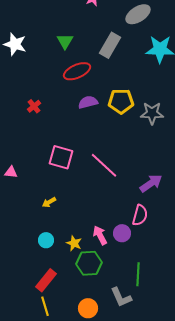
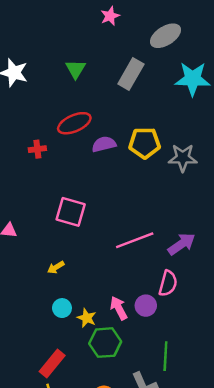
red ellipse: (77, 71) -> (74, 123), moved
red cross: (34, 106) -> (37, 149), turned 32
pink line: (104, 165) -> (135, 240), moved, turned -64
cyan circle: (46, 240) -> (62, 308), moved

